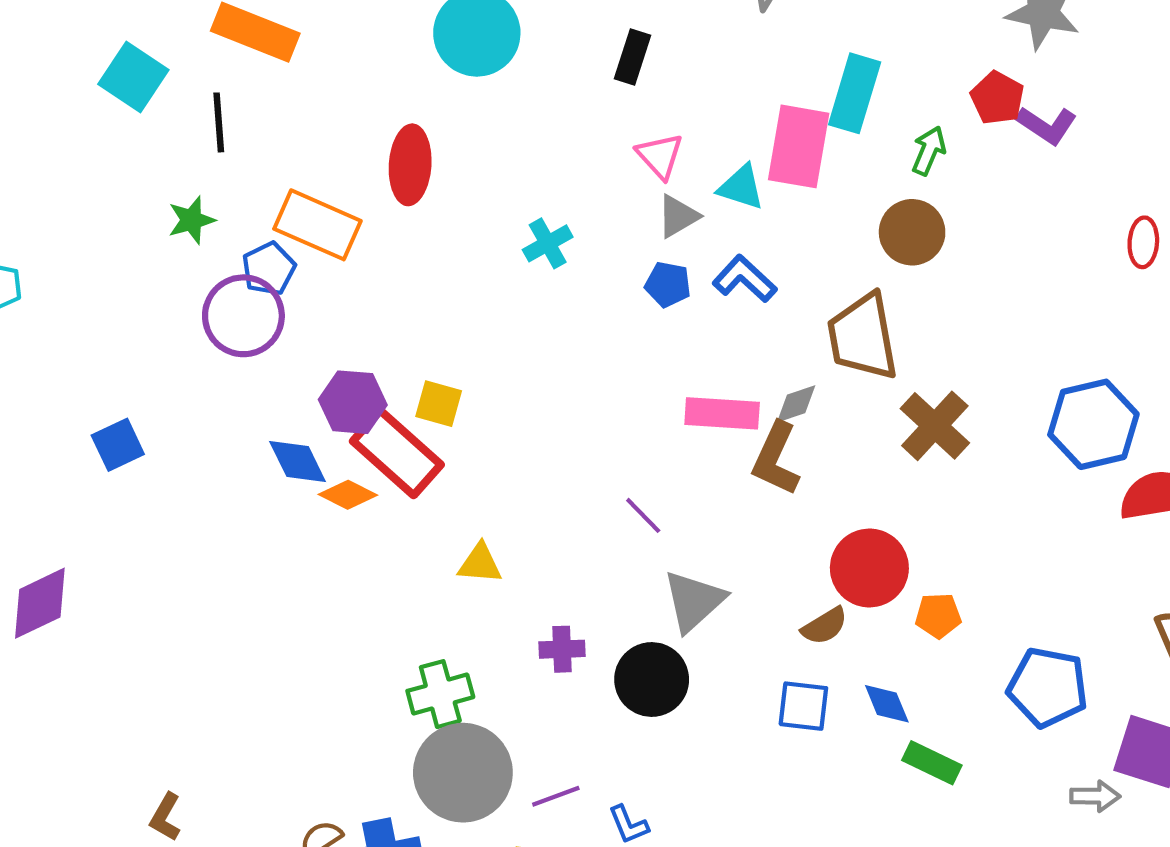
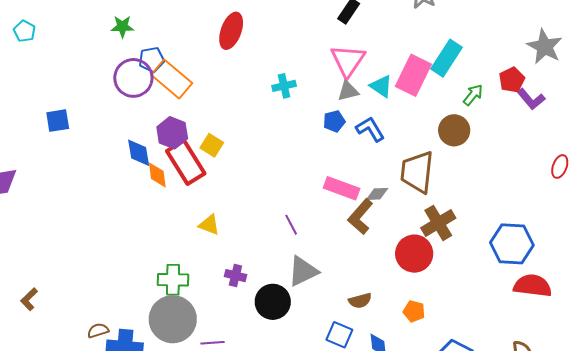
pink triangle: (660, 156) -> (348, 61), size x1.5
orange rectangle: (317, 225) -> (172, 79), moved
blue pentagon: (668, 284) -> (334, 121), turned 30
orange diamond: (348, 495) -> (157, 175), turned 40
red circle: (869, 568) -> (414, 254), moved

